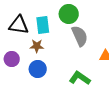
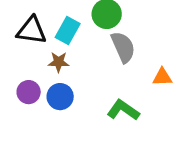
cyan rectangle: (43, 25) -> (68, 30), turned 36
purple circle: (12, 59) -> (29, 92), moved

